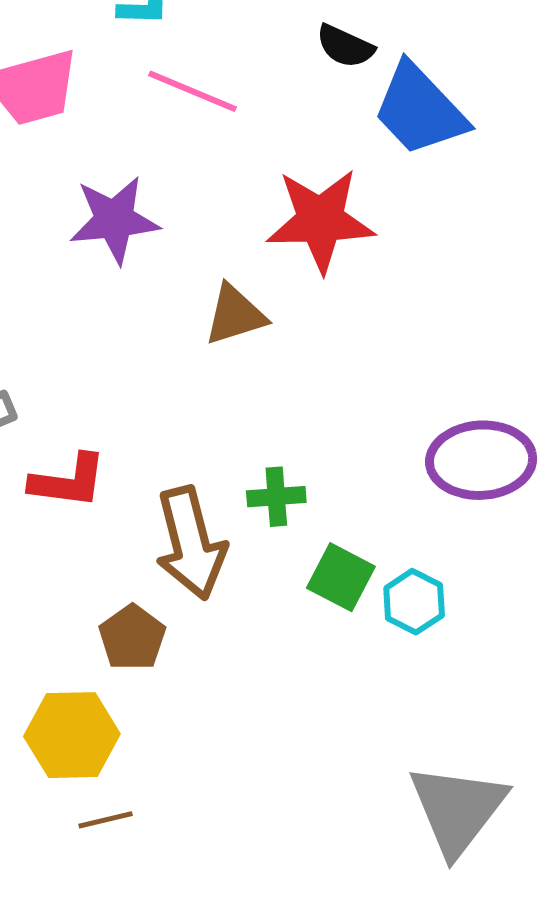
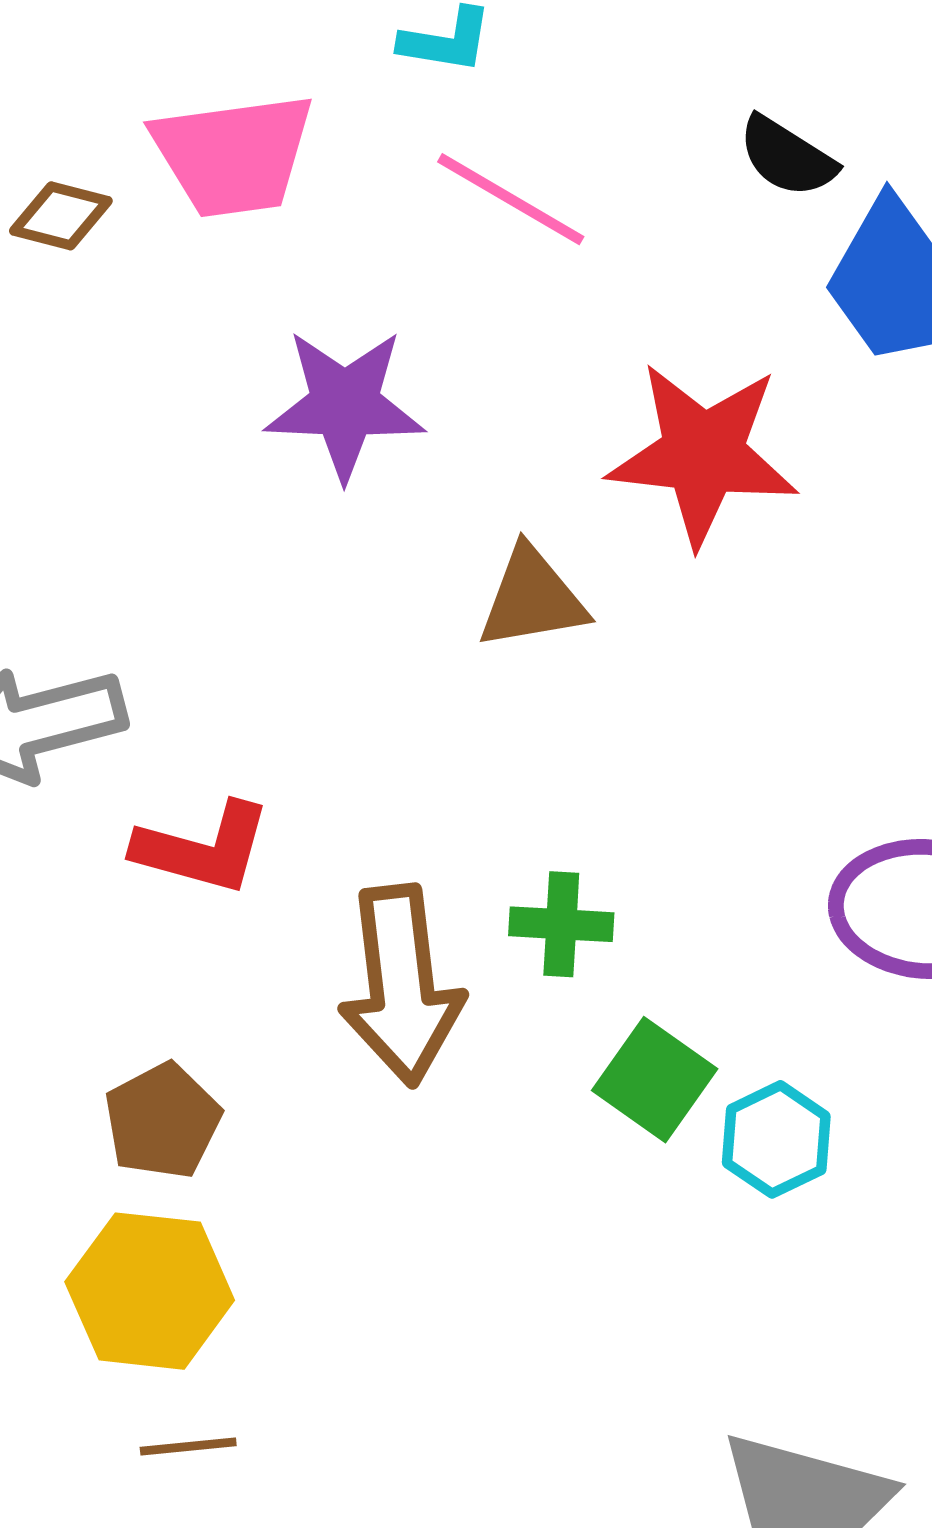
brown pentagon: (132, 638) -> (163, 1121), moved

